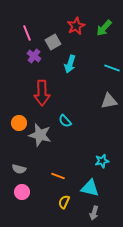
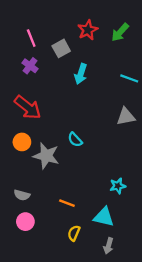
purple cross: (34, 56) -> (30, 66), moved
red arrow: (42, 93) -> (28, 107), moved, turned -50

